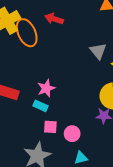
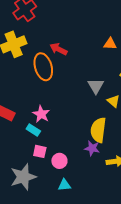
orange ellipse: (27, 33) -> (43, 67), moved
pink star: (46, 88) -> (41, 114), turned -30

